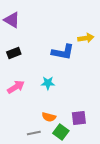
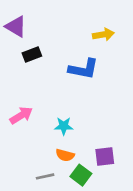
yellow arrow: (86, 38) -> (103, 34), moved
black rectangle: (14, 53) -> (32, 54), moved
cyan star: (48, 83) -> (64, 126), moved

